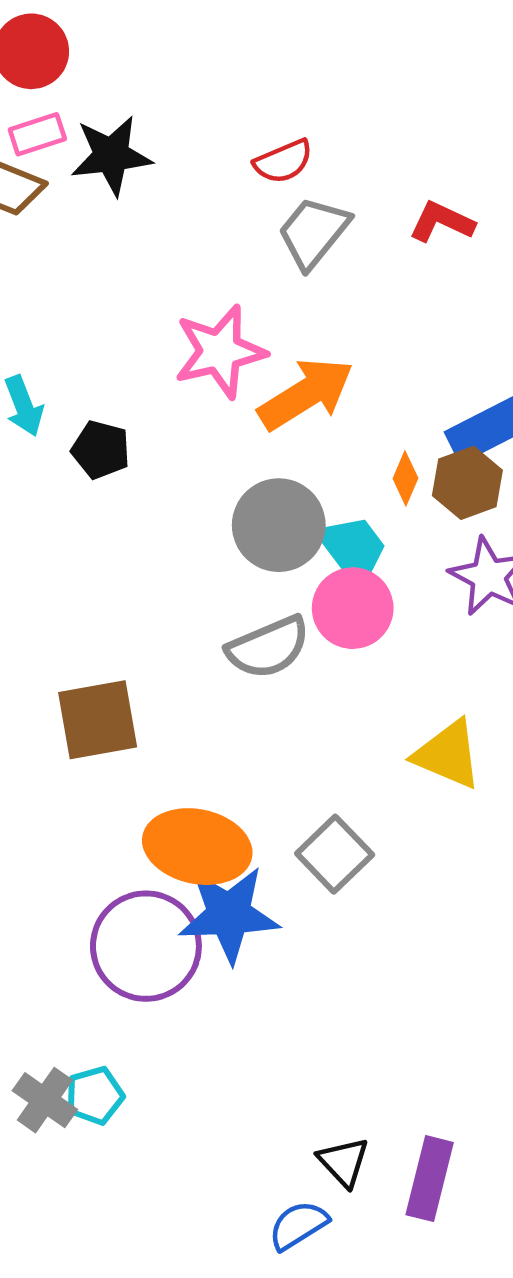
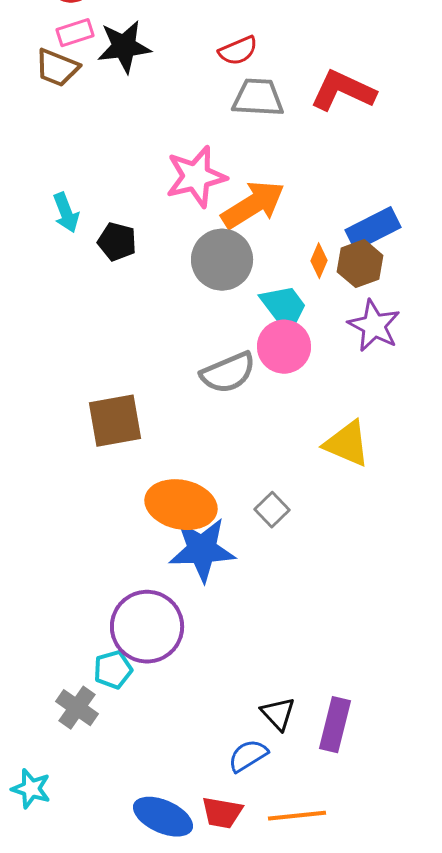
red L-shape: (442, 222) -> (343, 91), size x1.5
gray trapezoid: (313, 232) -> (258, 98), turned 54
gray circle: (279, 525) -> (222, 260), moved
gray square: (335, 854) -> (272, 510), size x0.7
purple circle: (146, 946) -> (147, 627), moved
gray cross: (45, 1100) -> (77, 708), moved

